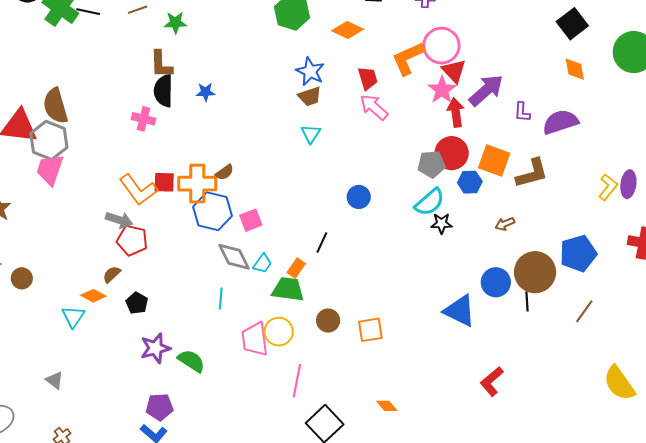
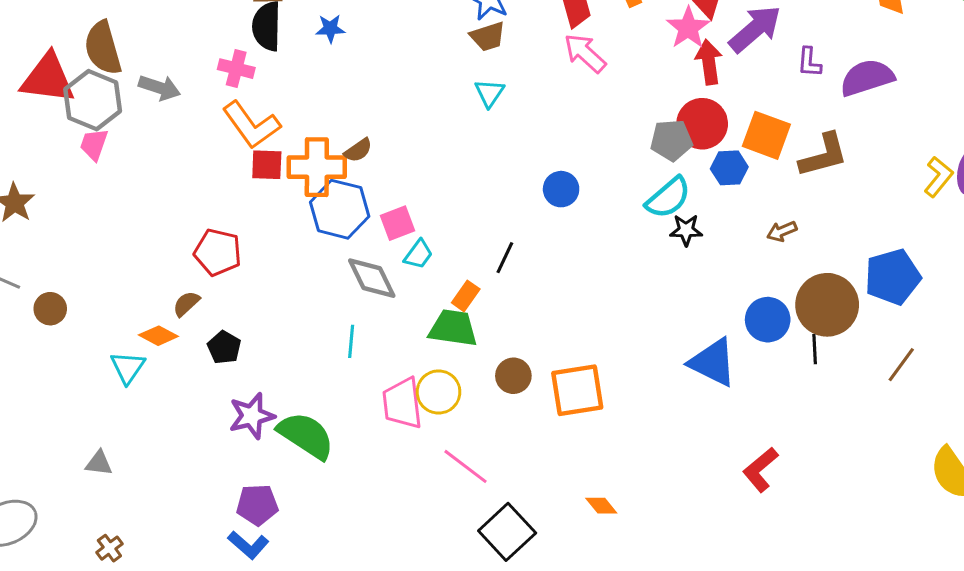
pink trapezoid: (50, 170) -> (94, 144), size x0.7
orange L-shape: (138, 190) -> (251, 125), moved
gray arrow: (119, 220) -> (159, 88), moved
cyan trapezoid: (263, 264) -> (418, 254), moved
orange square: (370, 330) -> (577, 390), size x1.4
green semicircle: (191, 361) -> (306, 435), size x1.4
gray triangle: (55, 380) -> (99, 463), turned -30
pink line: (297, 381) -> (465, 466), turned -64

